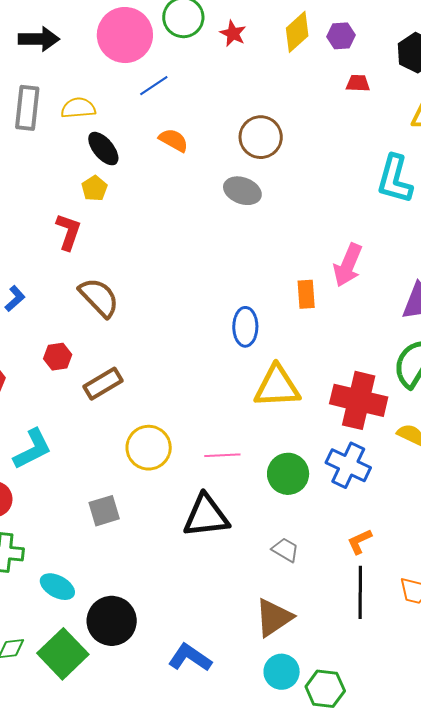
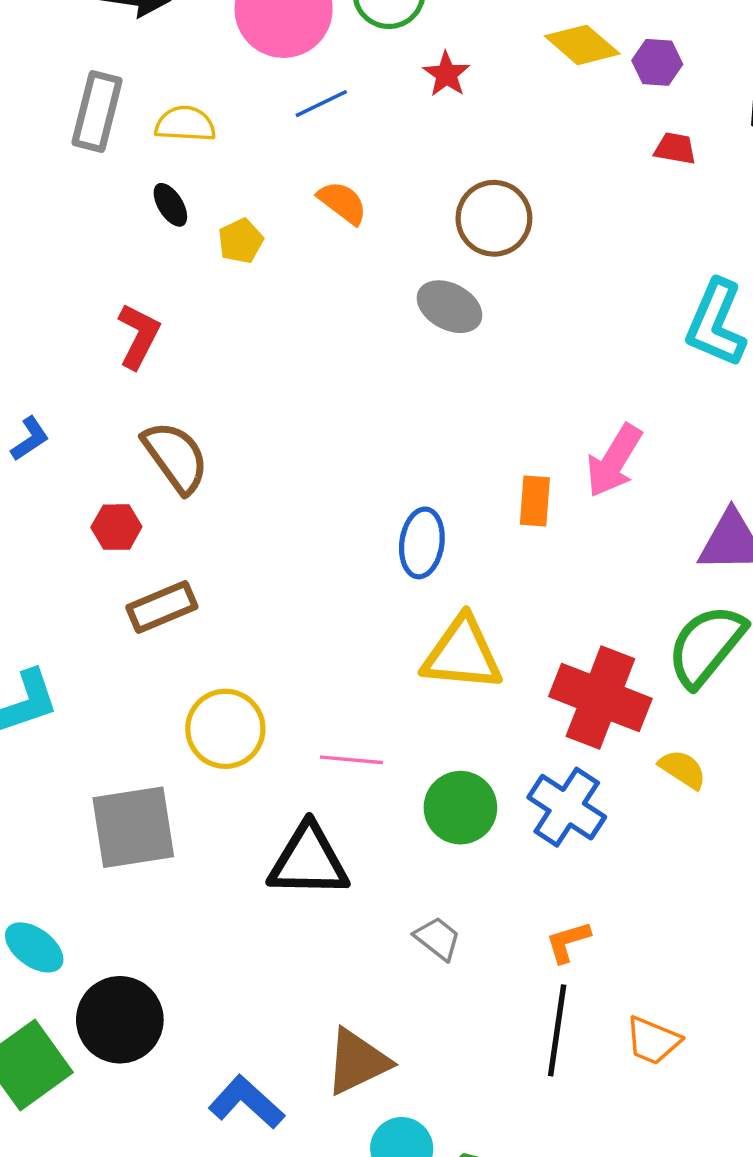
yellow diamond: (297, 32) -> (582, 45), turned 75
red star: (233, 33) -> (446, 74), moved
black ellipse: (103, 149) -> (170, 205), moved, size x0.7
yellow pentagon: (94, 188) -> (241, 241), moved
red hexagon: (58, 357) -> (116, 527), moved
gray square: (104, 511) -> (133, 827), size x1.6
brown triangle: (274, 618) -> (357, 1062), moved

